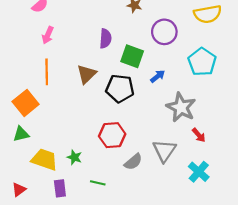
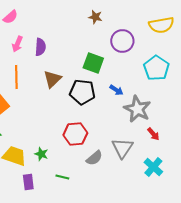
purple semicircle: (105, 39) -> (40, 47), moved
blue arrow: (158, 76) -> (116, 90), moved, turned 72

